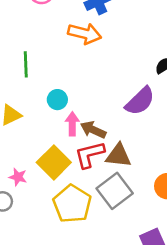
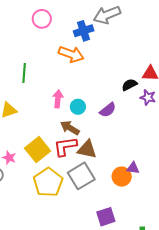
cyan circle: (57, 100) -> (78, 107), moved
purple semicircle: (140, 101) -> (108, 110), size x0.7
pink arrow: (72, 124) -> (58, 99), moved

